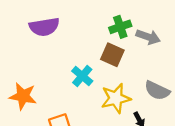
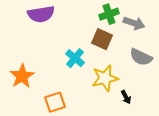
gray semicircle: (157, 91) -> (141, 57), moved
orange star: (23, 96) -> (22, 76), turned 30

